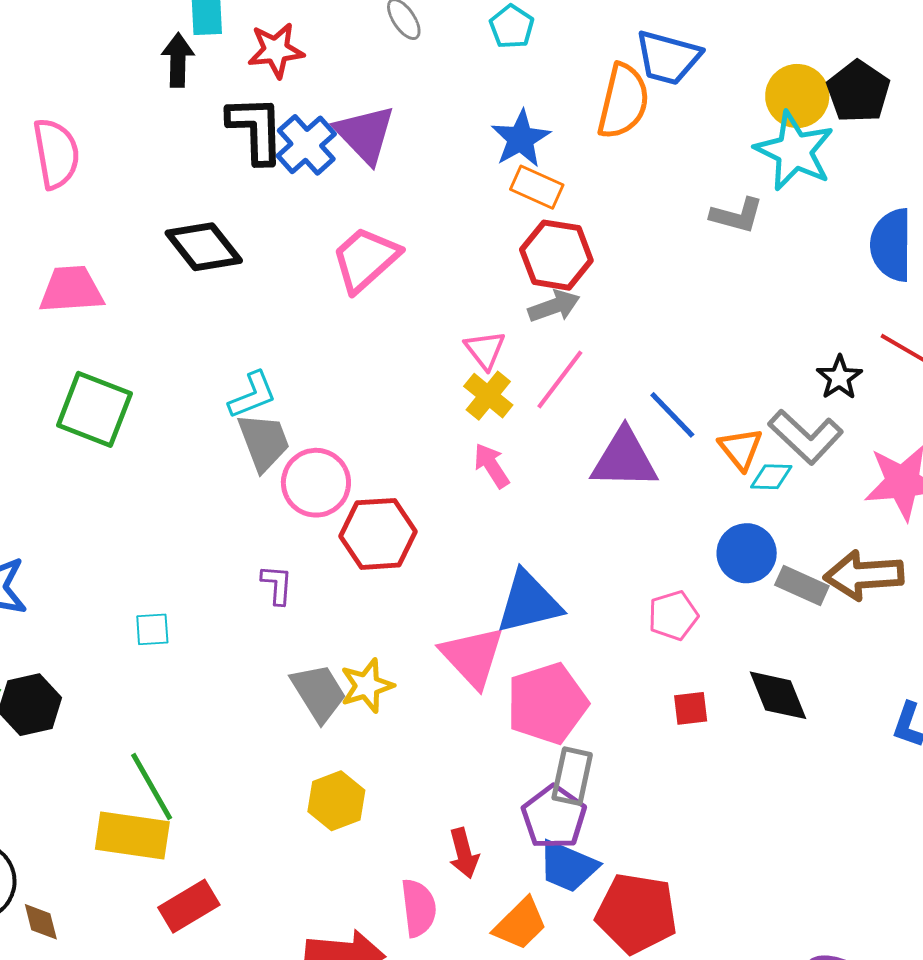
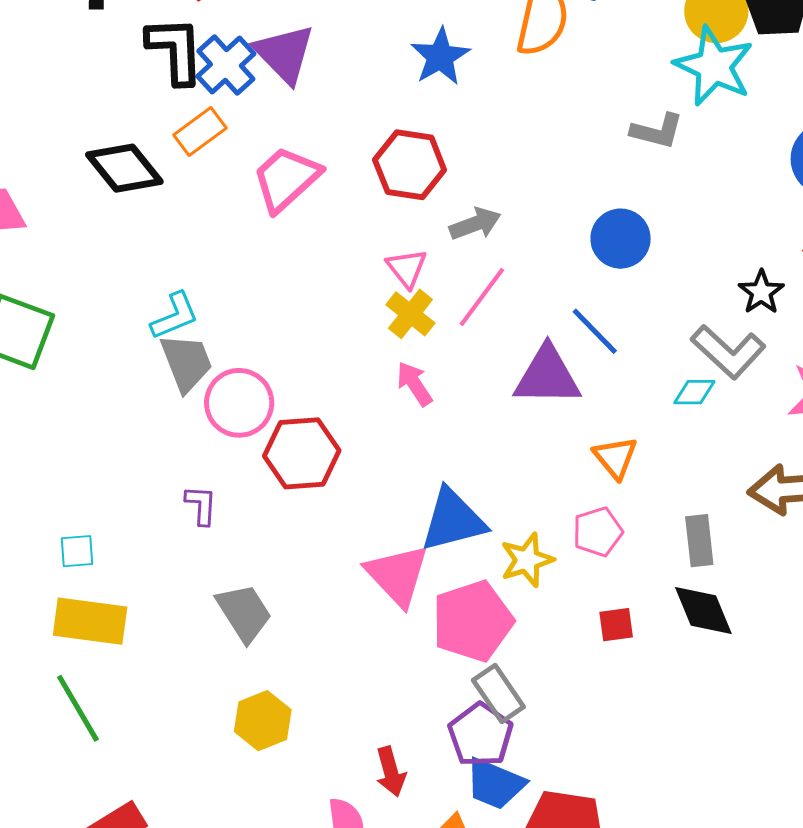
orange rectangle: (537, 187) -> (200, 132), moved, turned -60
red hexagon: (556, 255) -> (410, 165), moved
orange triangle: (741, 449) -> (615, 457), moved
blue circle: (747, 553) -> (621, 239), moved
gray rectangle: (802, 585) -> (699, 541), moved, turned 60
yellow star: (367, 686) -> (527, 560), moved
gray rectangle: (572, 776) -> (498, 694), turned -46
yellow rectangle: (132, 835) -> (90, 621), moved

